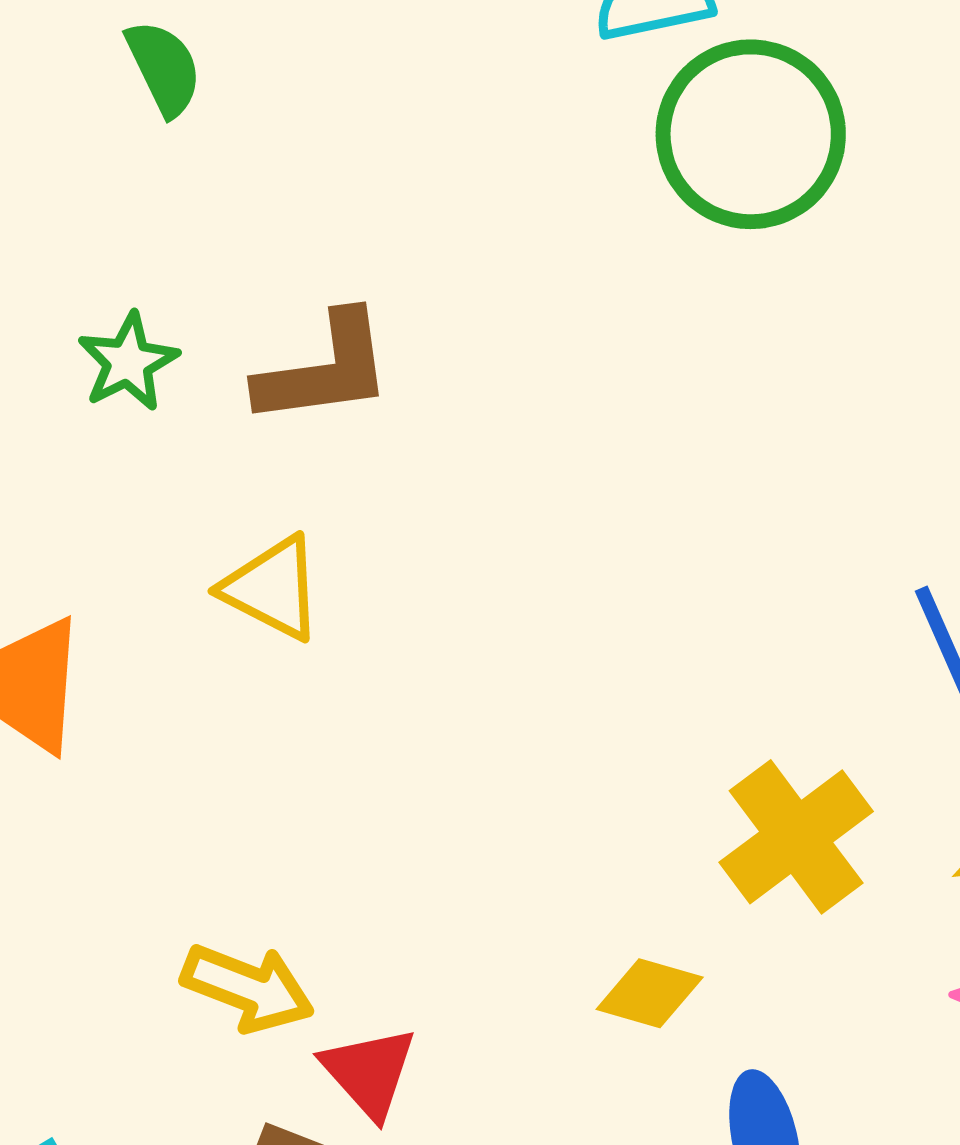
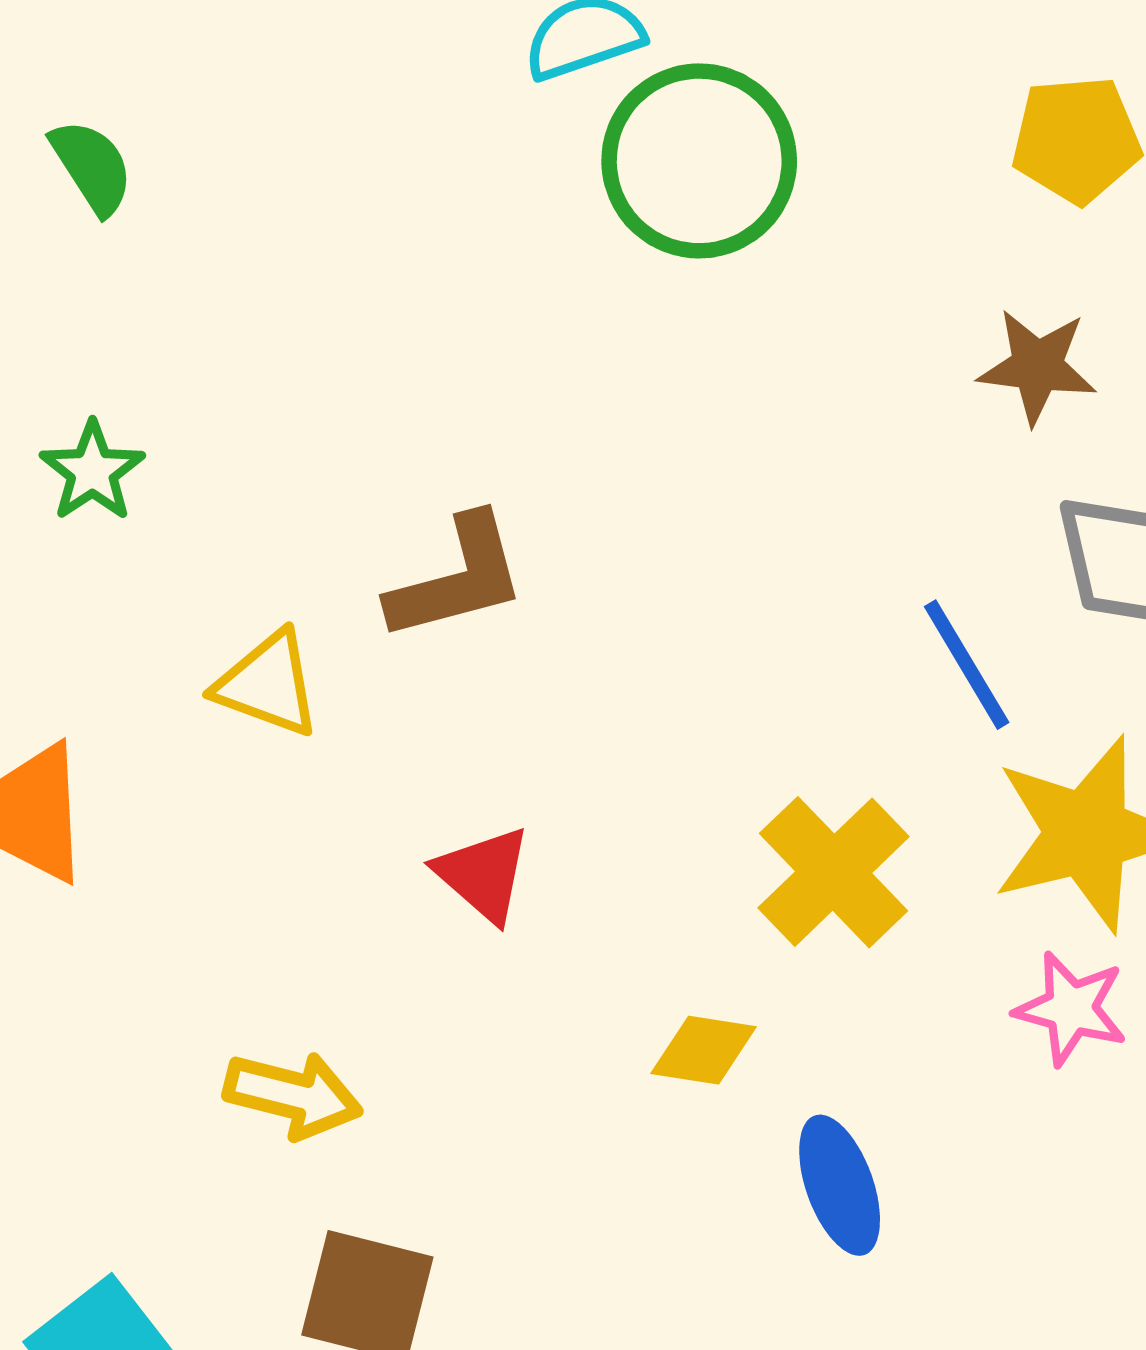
brown L-shape: (325, 369) -> (457, 578), moved
red triangle: (369, 1072) -> (483, 874), moved

